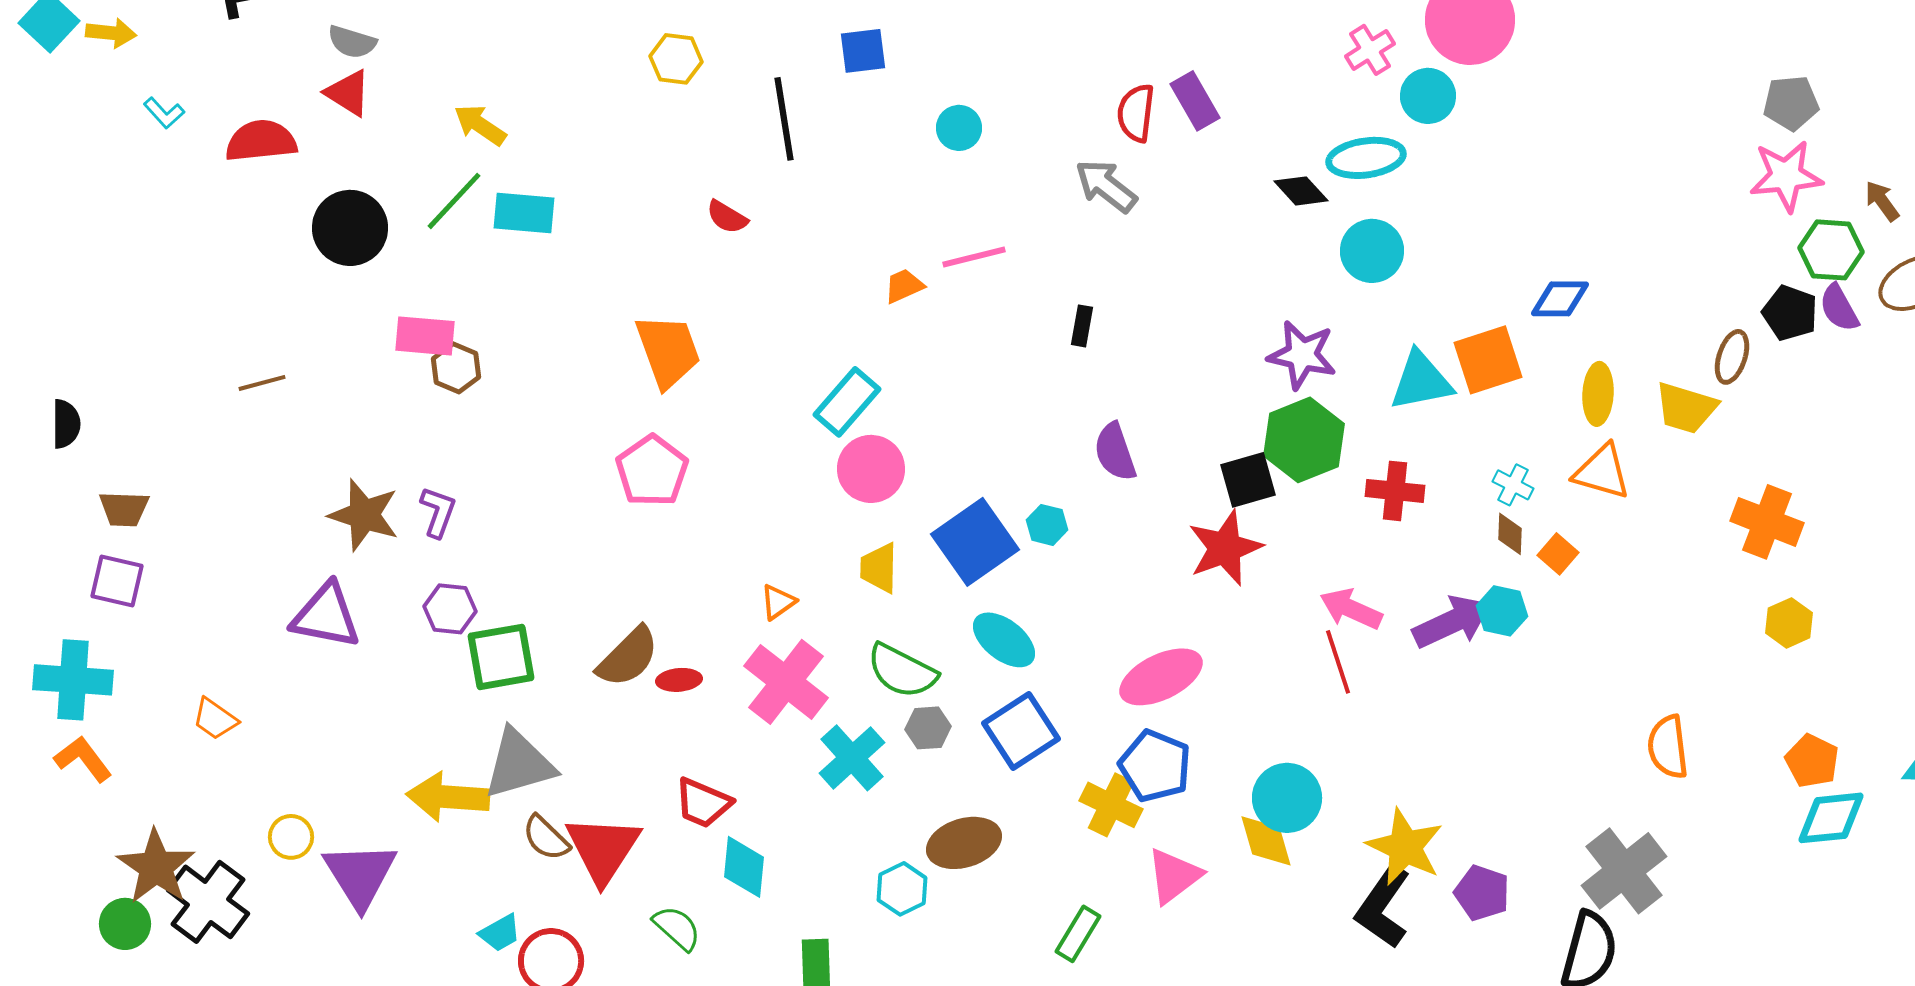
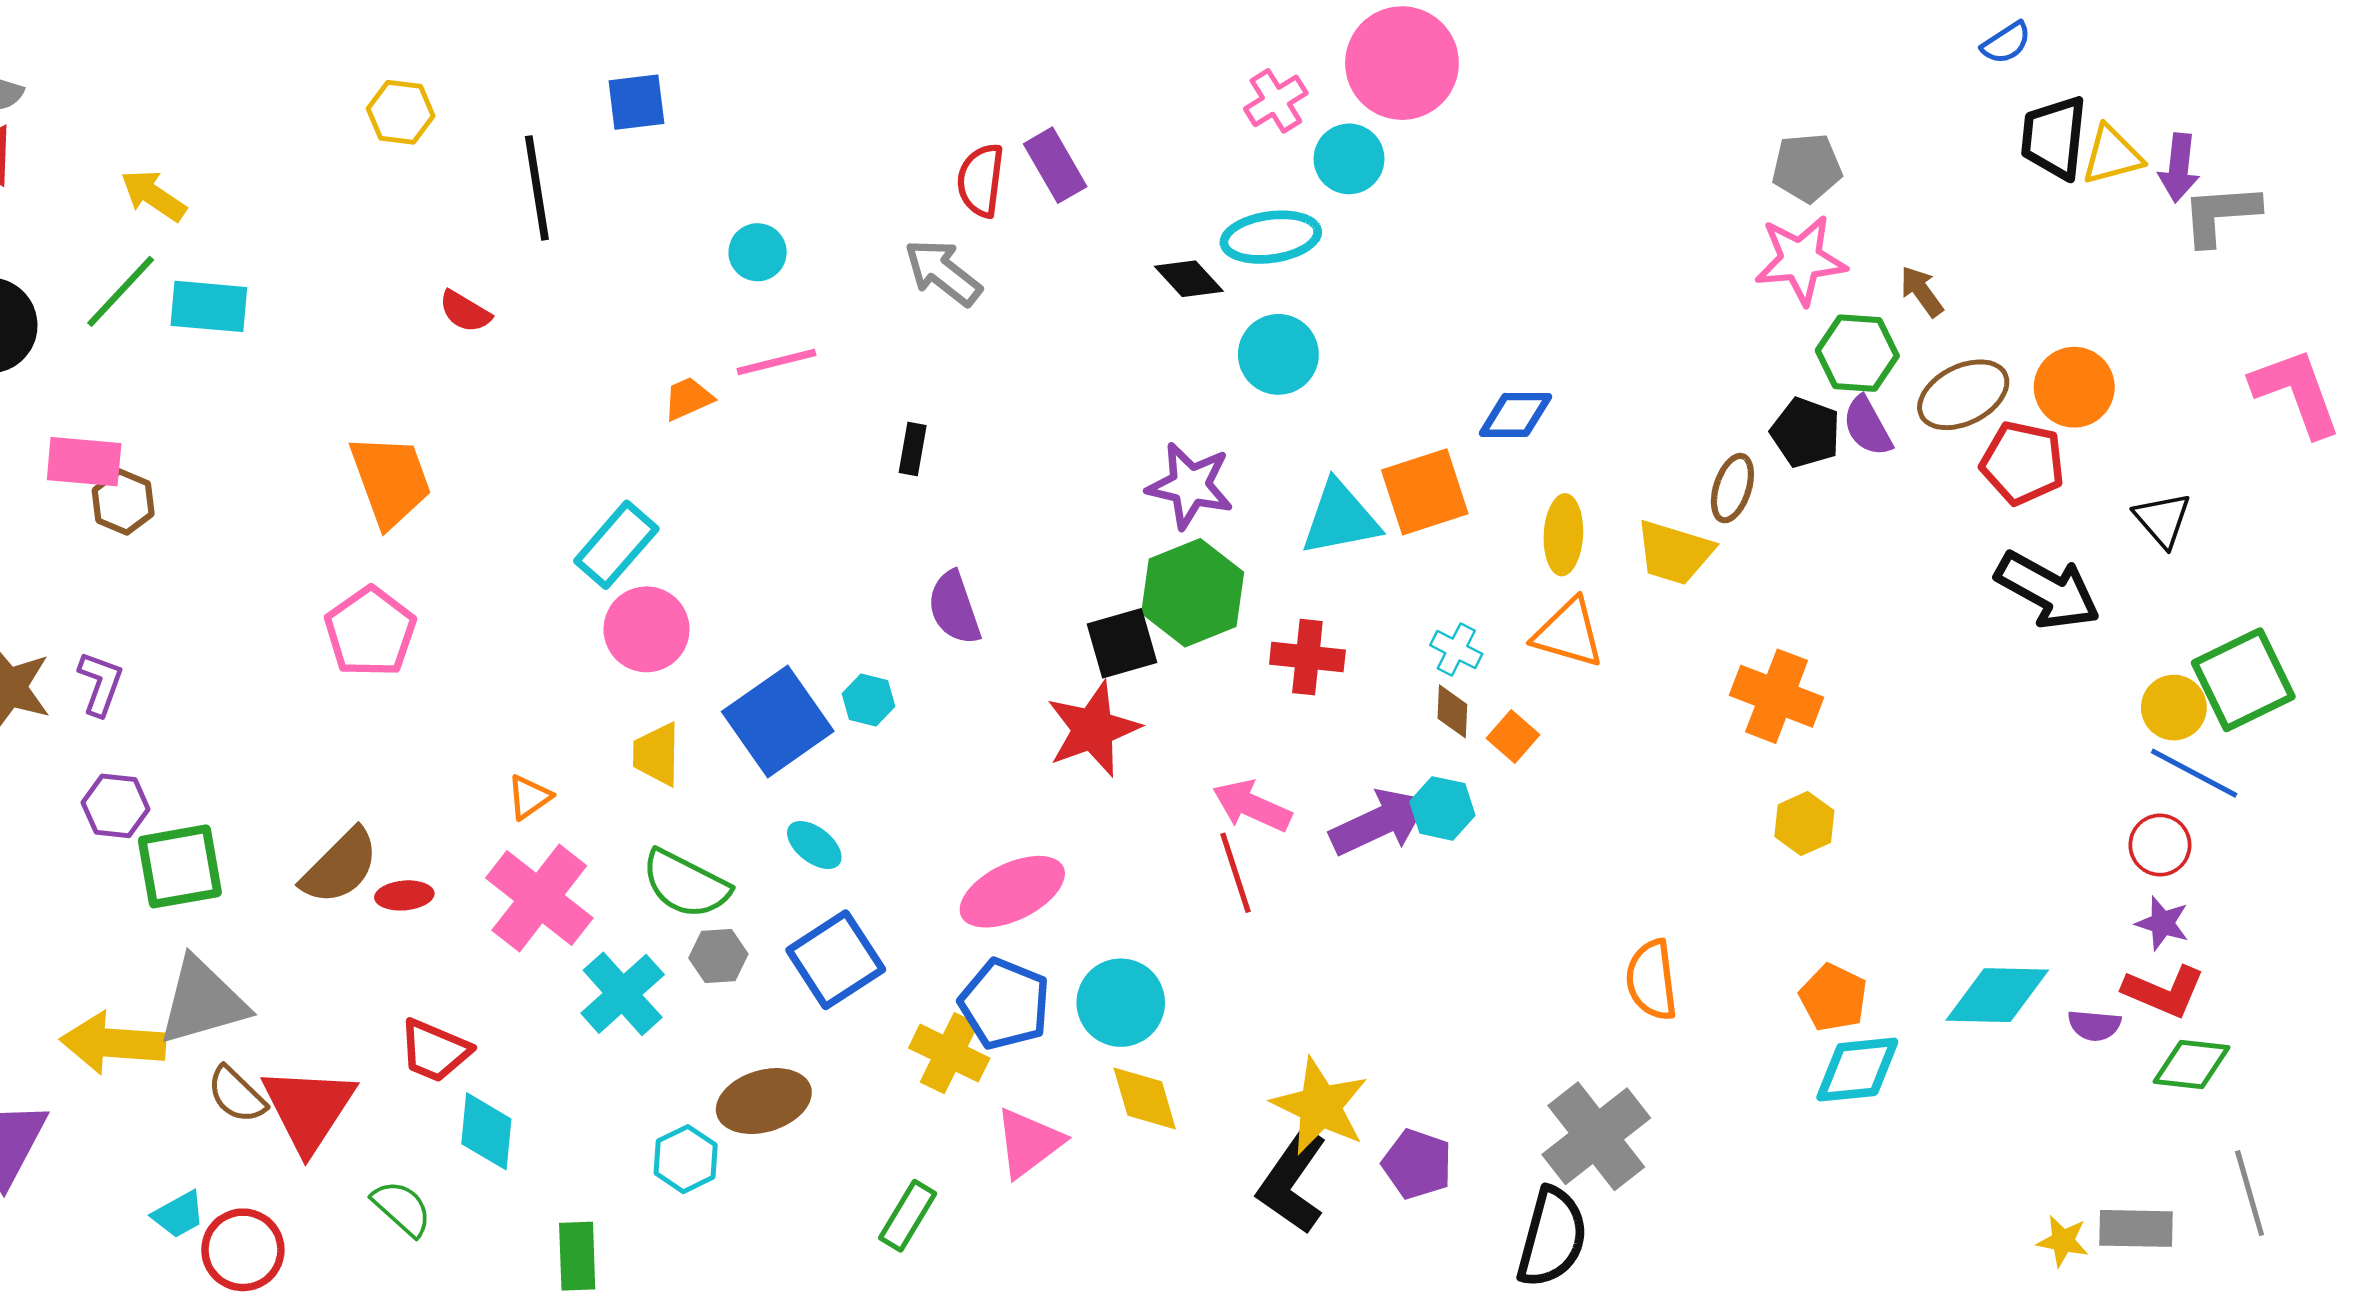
cyan circle: (959, 128) -> (758, 252), moved
cyan ellipse: (1004, 640) -> (814, 845), size x0.7
cyan circle: (1287, 798) -> (1121, 1003), moved

